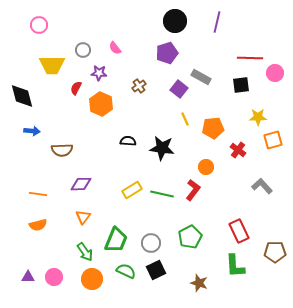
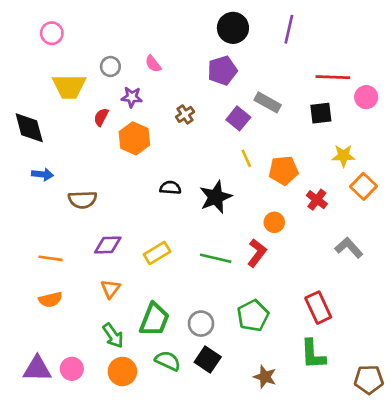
orange square: (273, 140) -> (363, 186), turned -30
black star: (162, 148) -> (216, 197), turned -30
yellow rectangle: (132, 190) -> (157, 253), moved
brown pentagon: (275, 252) -> (369, 379), moved
black square: (156, 270) -> (208, 360), turned -30
purple triangle: (28, 277) -> (37, 369), size x1.6

